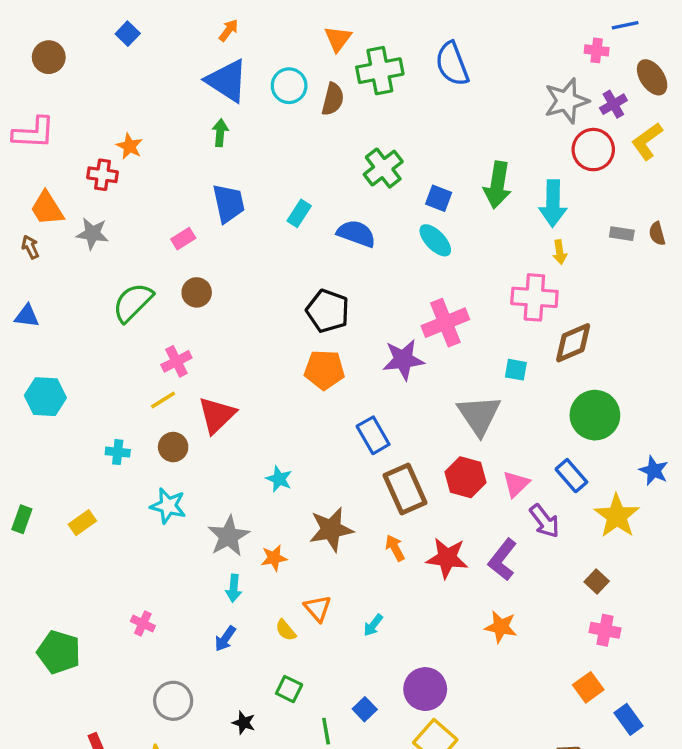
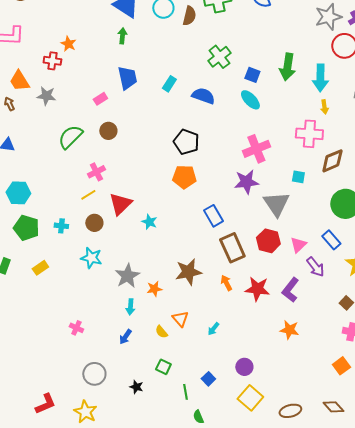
purple star: (403, 360) -> (246, 182), moved
cyan star: (279, 479) -> (149, 222), moved
green pentagon: (59, 652) -> (26, 228), moved
purple circle: (425, 689) -> (244, 367), size x0.7

